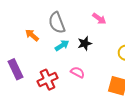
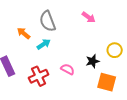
black star: (85, 43) -> (93, 61), moved
cyan arrow: (62, 45) -> (44, 44), moved

